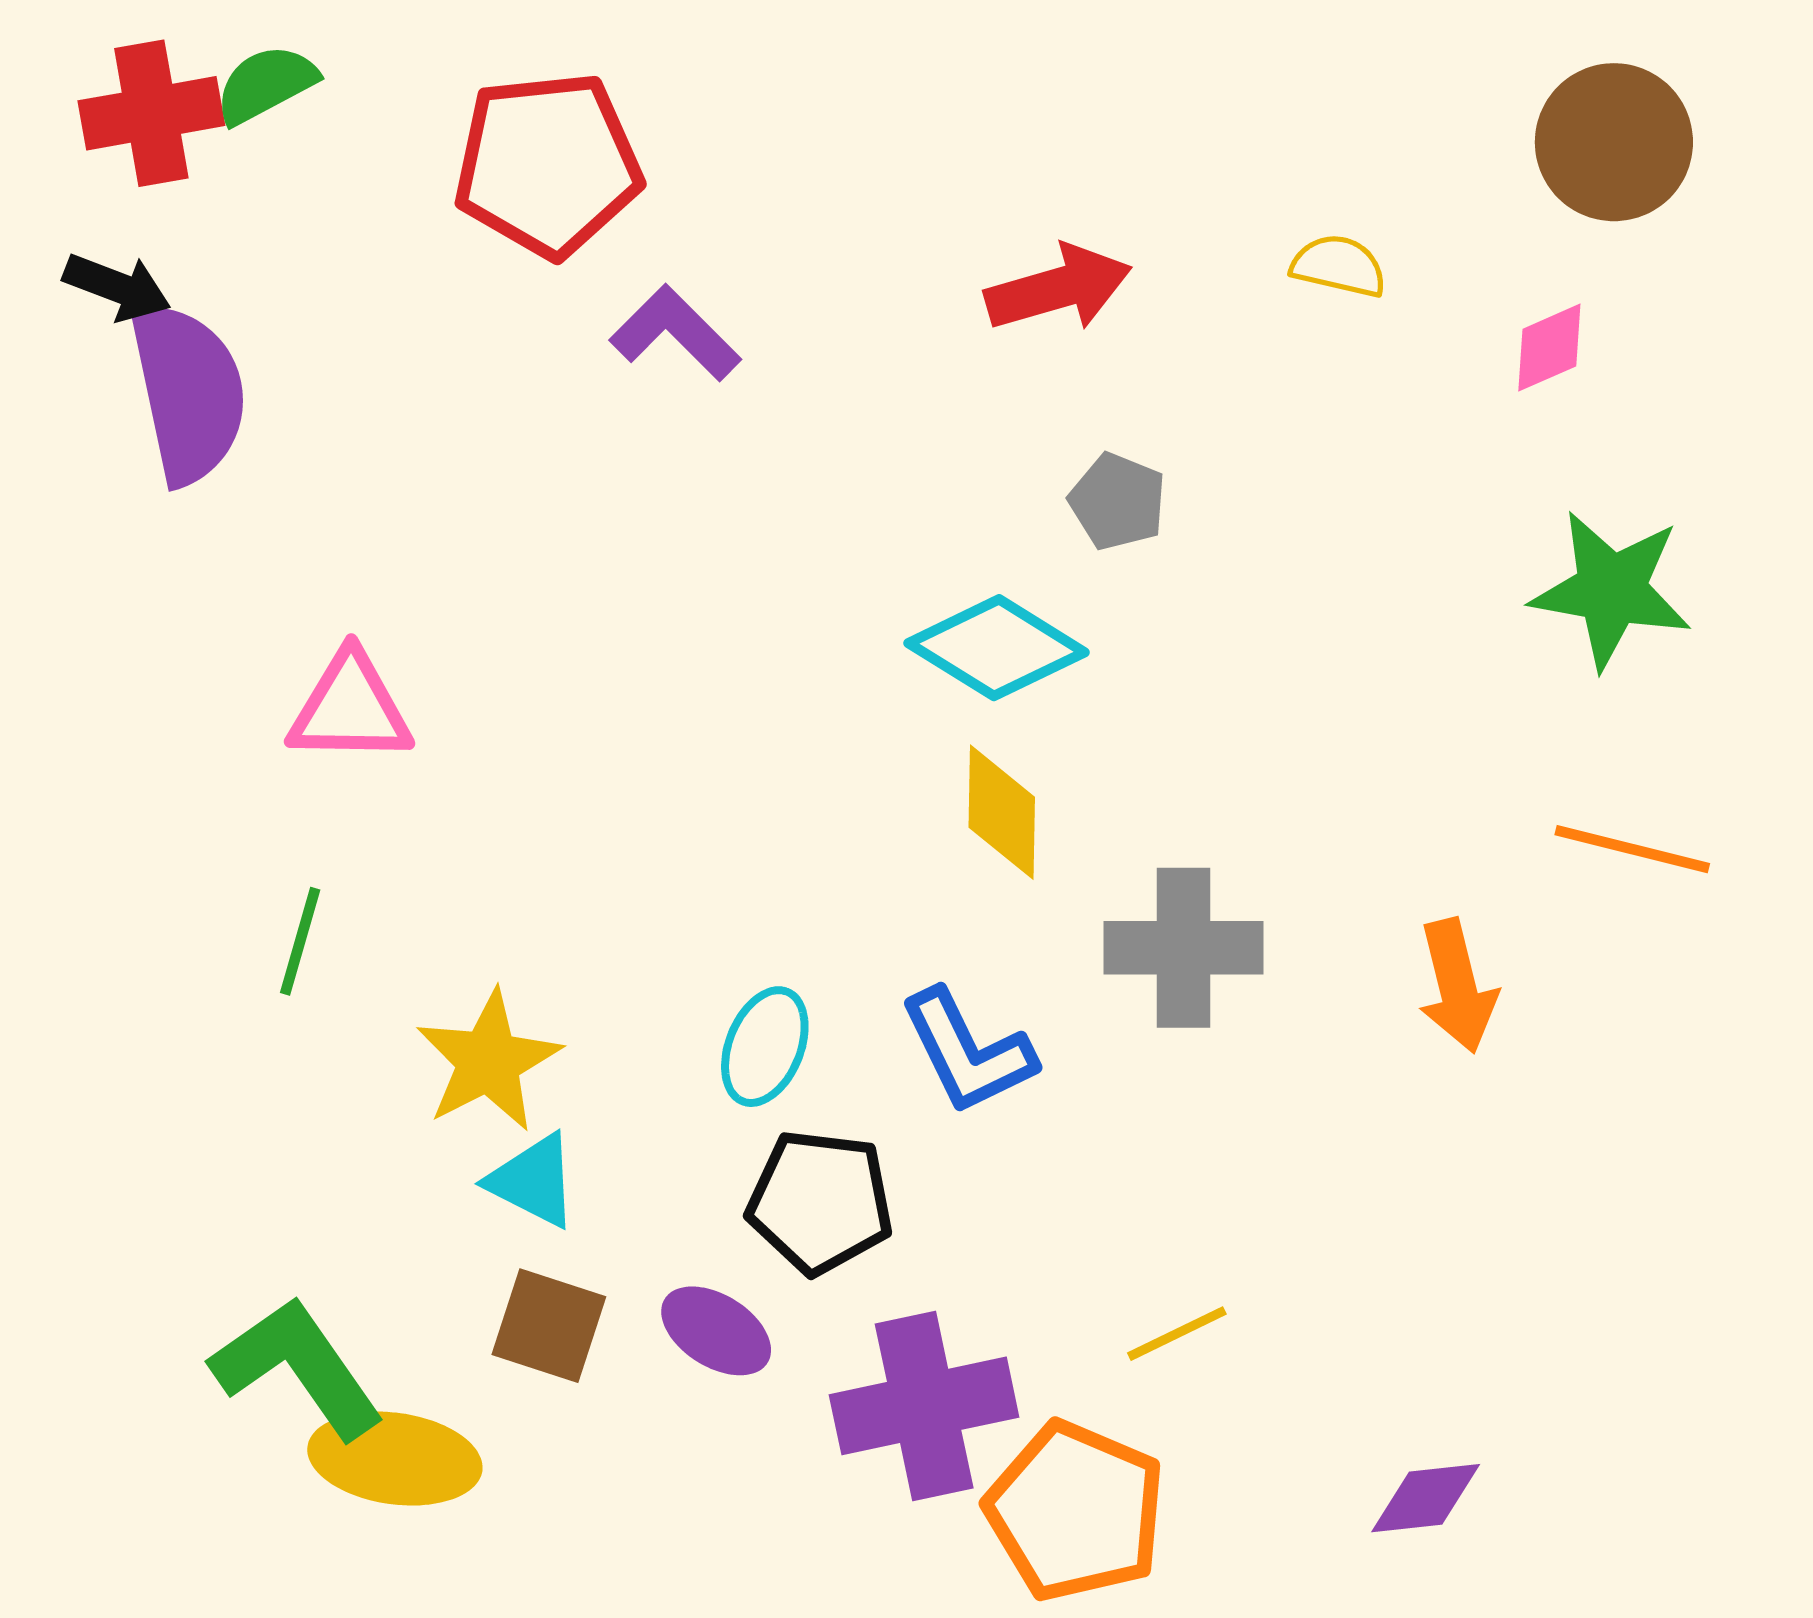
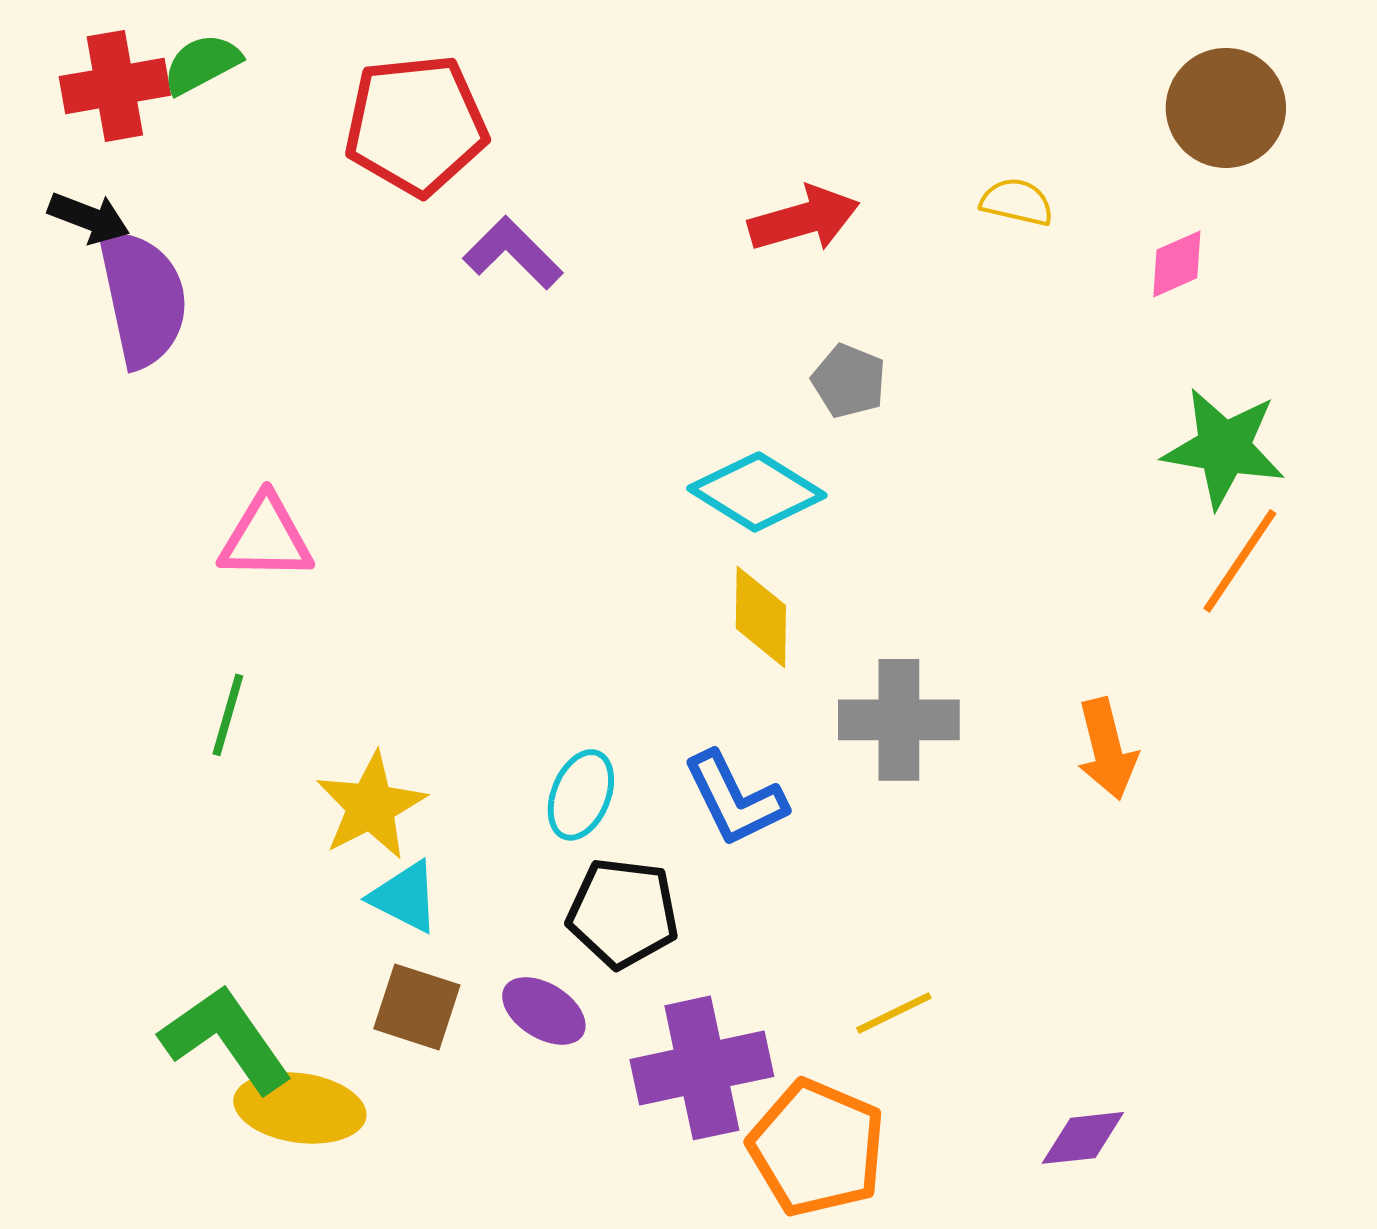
orange line: (1632, 849) -> (1240, 561), moved, turned -70

